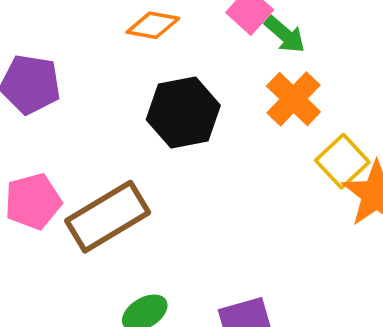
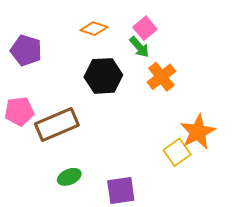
green arrow: (285, 34) -> (139, 47), moved
yellow square: (342, 161) -> (177, 152), moved

